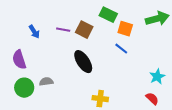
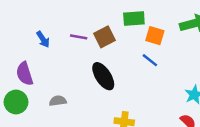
green rectangle: (108, 15) -> (134, 18), turned -30
brown square: (84, 30) -> (104, 37), turned 36
green circle: (24, 88) -> (16, 102), moved

